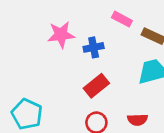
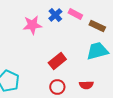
blue cross: (94, 47) -> (55, 15), moved, turned -32

